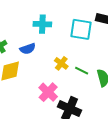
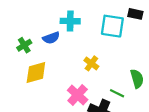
blue semicircle: (28, 49) -> (51, 38), moved
green line: (82, 71) -> (117, 93), moved

